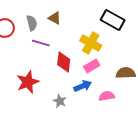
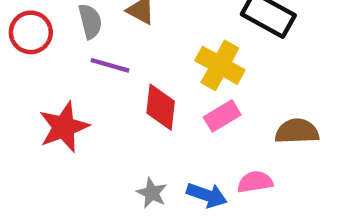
red star: (28, 82) -> (64, 127), moved
blue arrow: (83, 86) -> (207, 195), moved, turned 42

